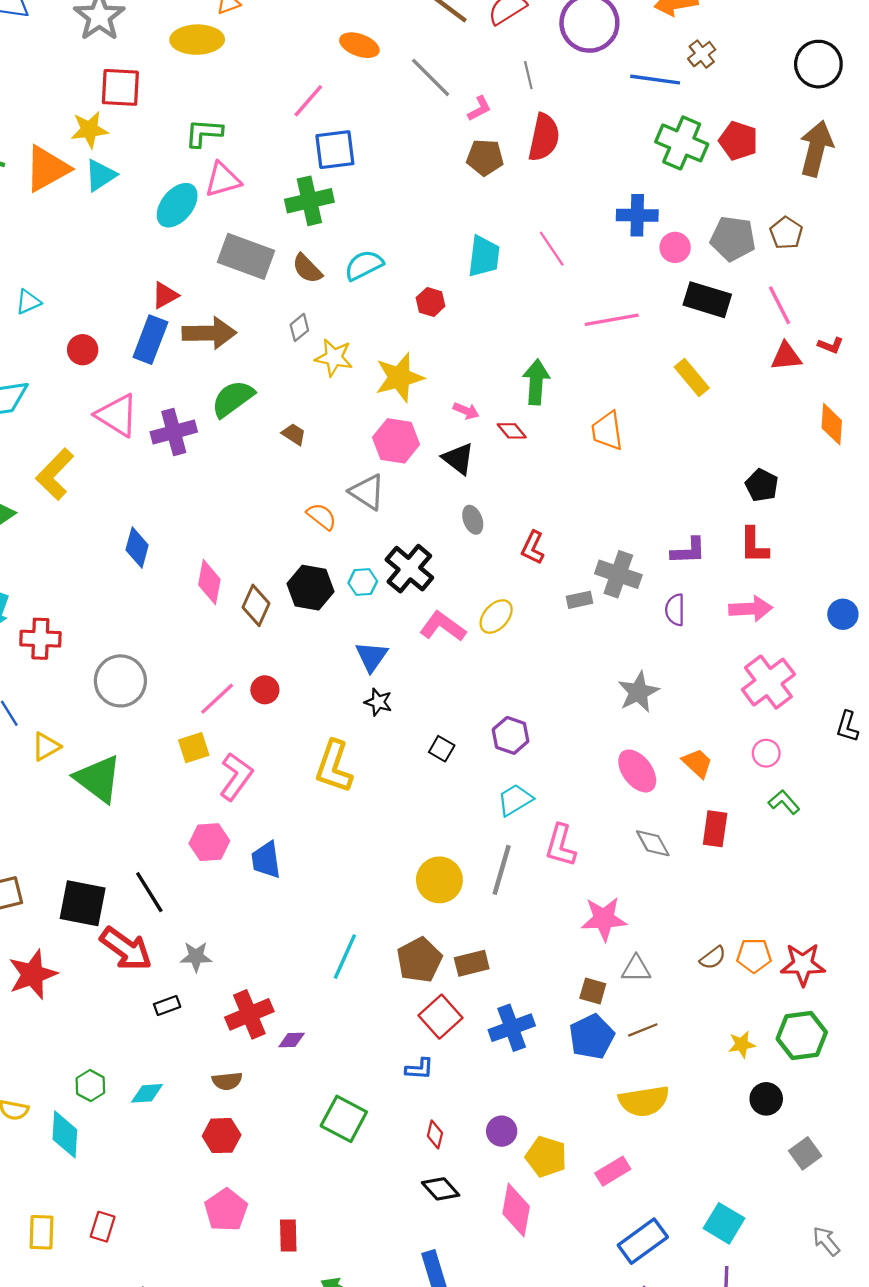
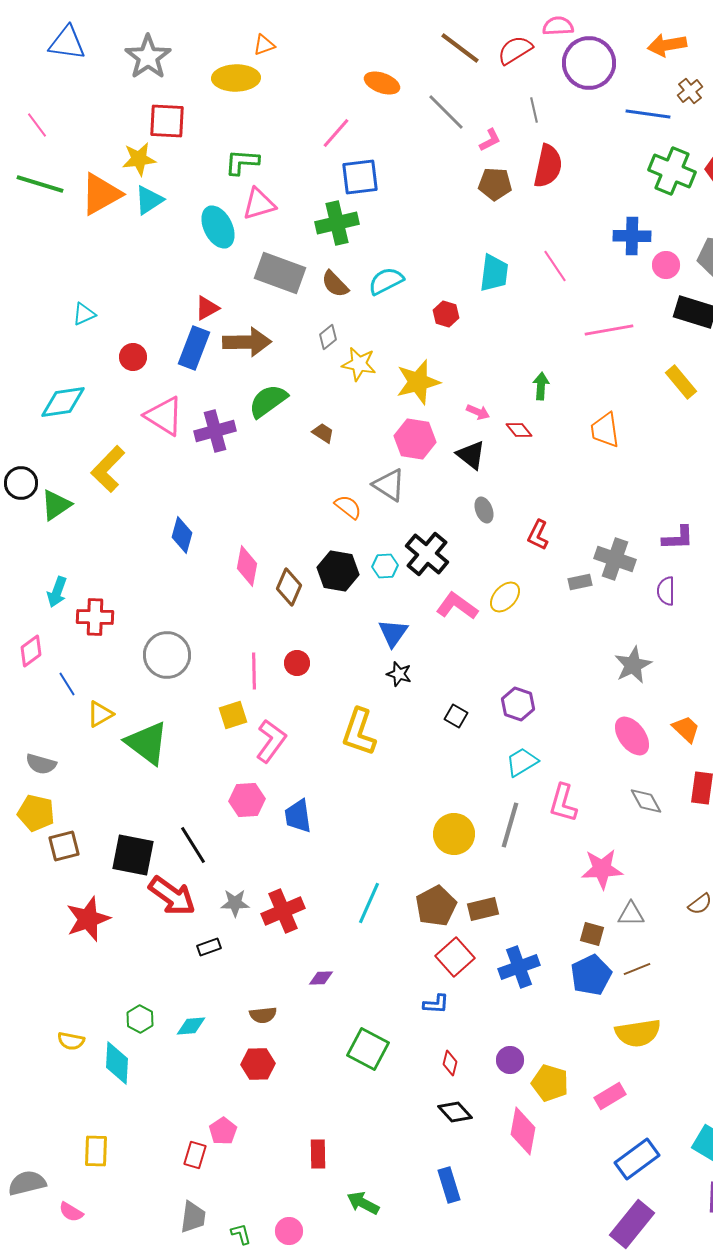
cyan ellipse: (177, 205) -> (218, 227), turned -66
green arrow: (536, 382) -> (541, 386), size x0.7
pink line: (217, 699) -> (254, 671), turned -48
red cross: (249, 1014) -> (283, 911), moved
pink pentagon: (226, 1210) -> (223, 1131), moved, size x0.7
red rectangle: (103, 1227) -> (195, 1155), moved

